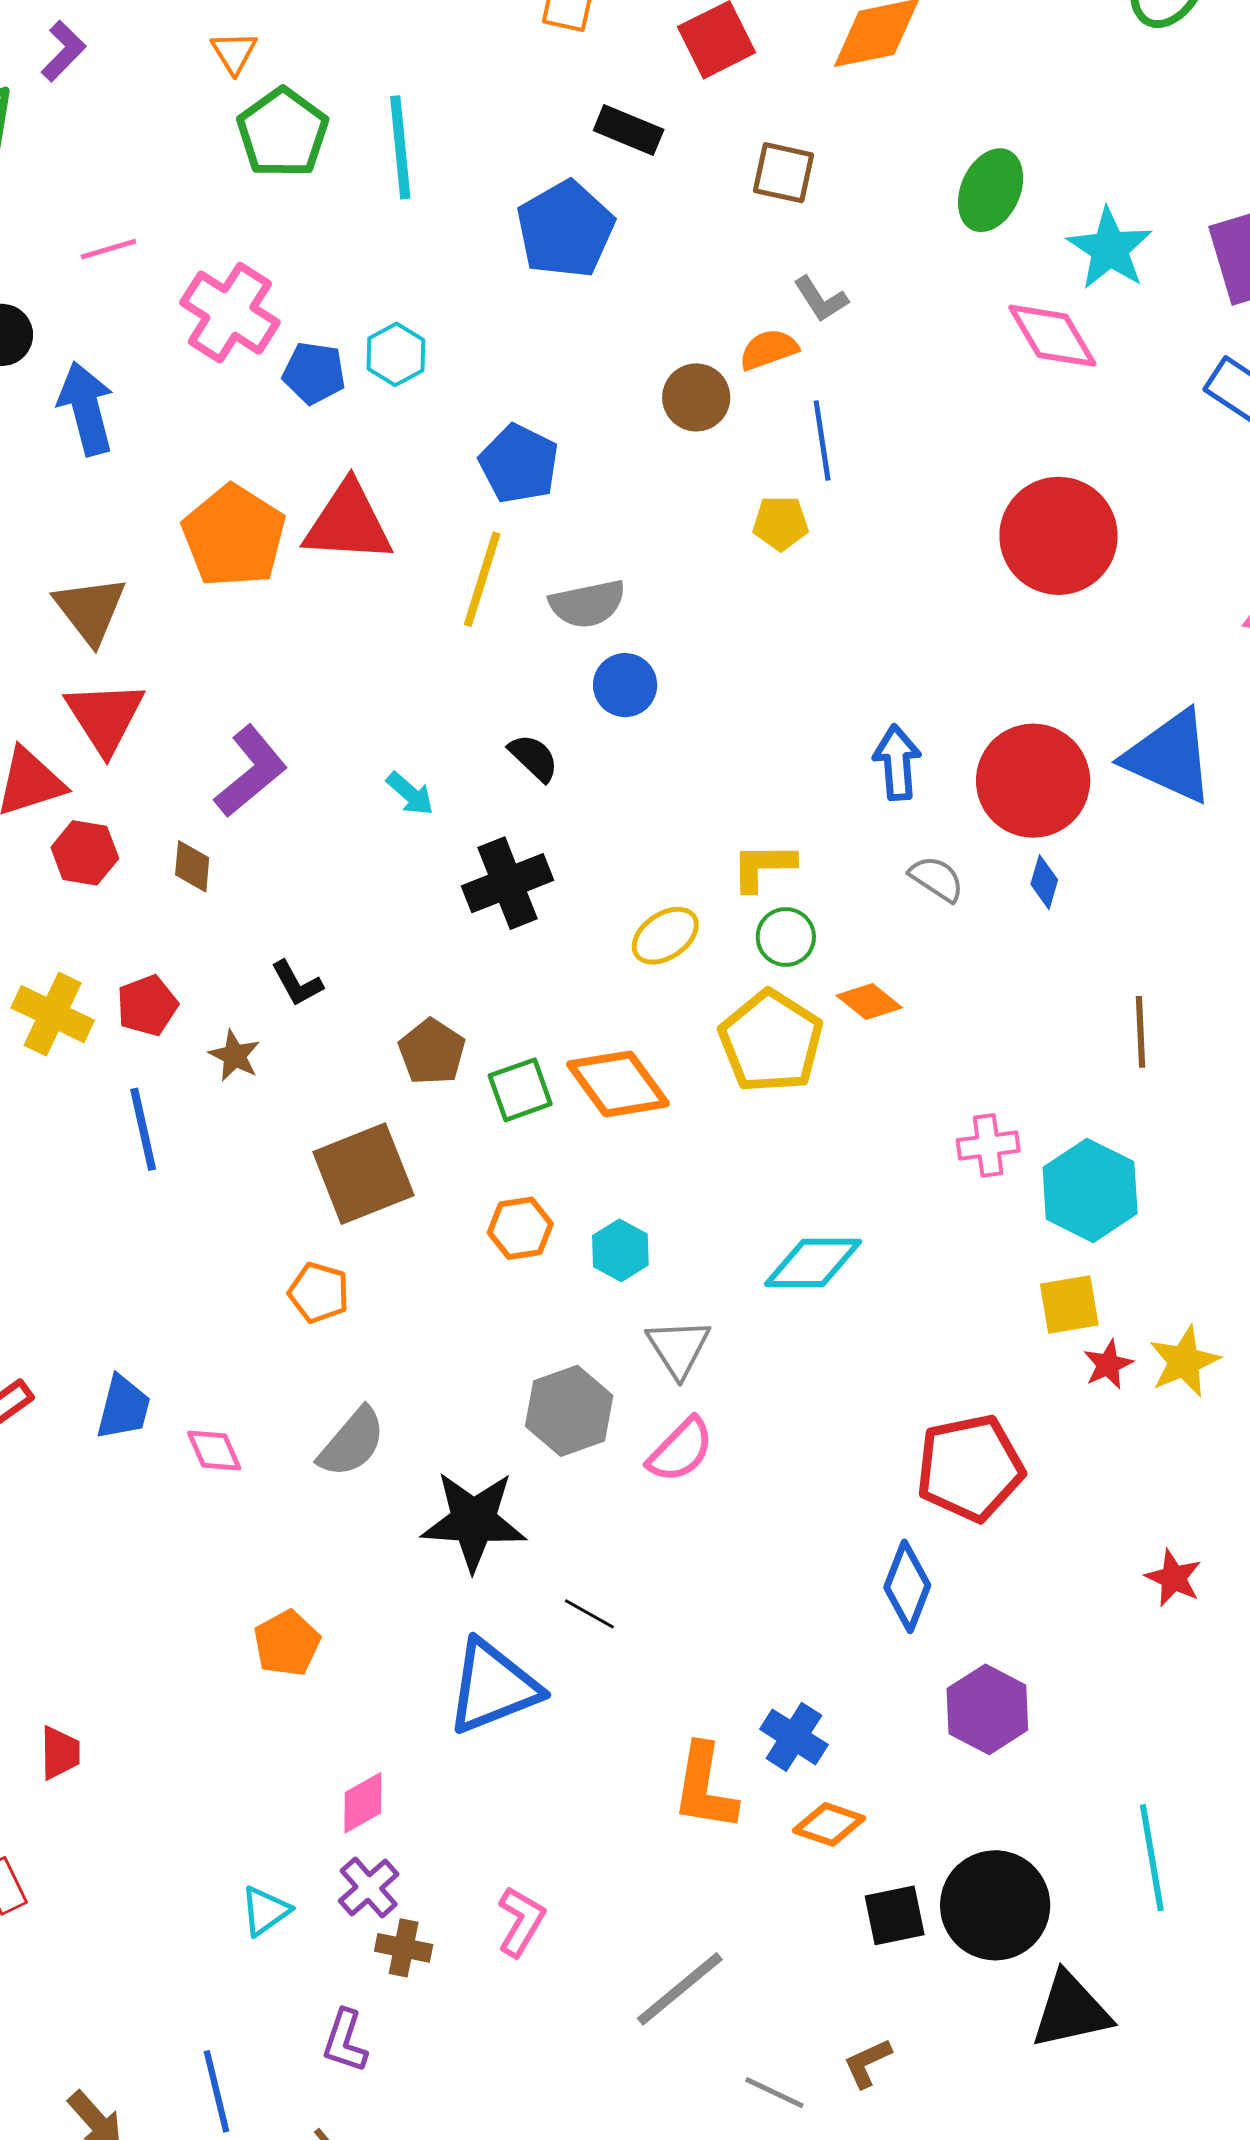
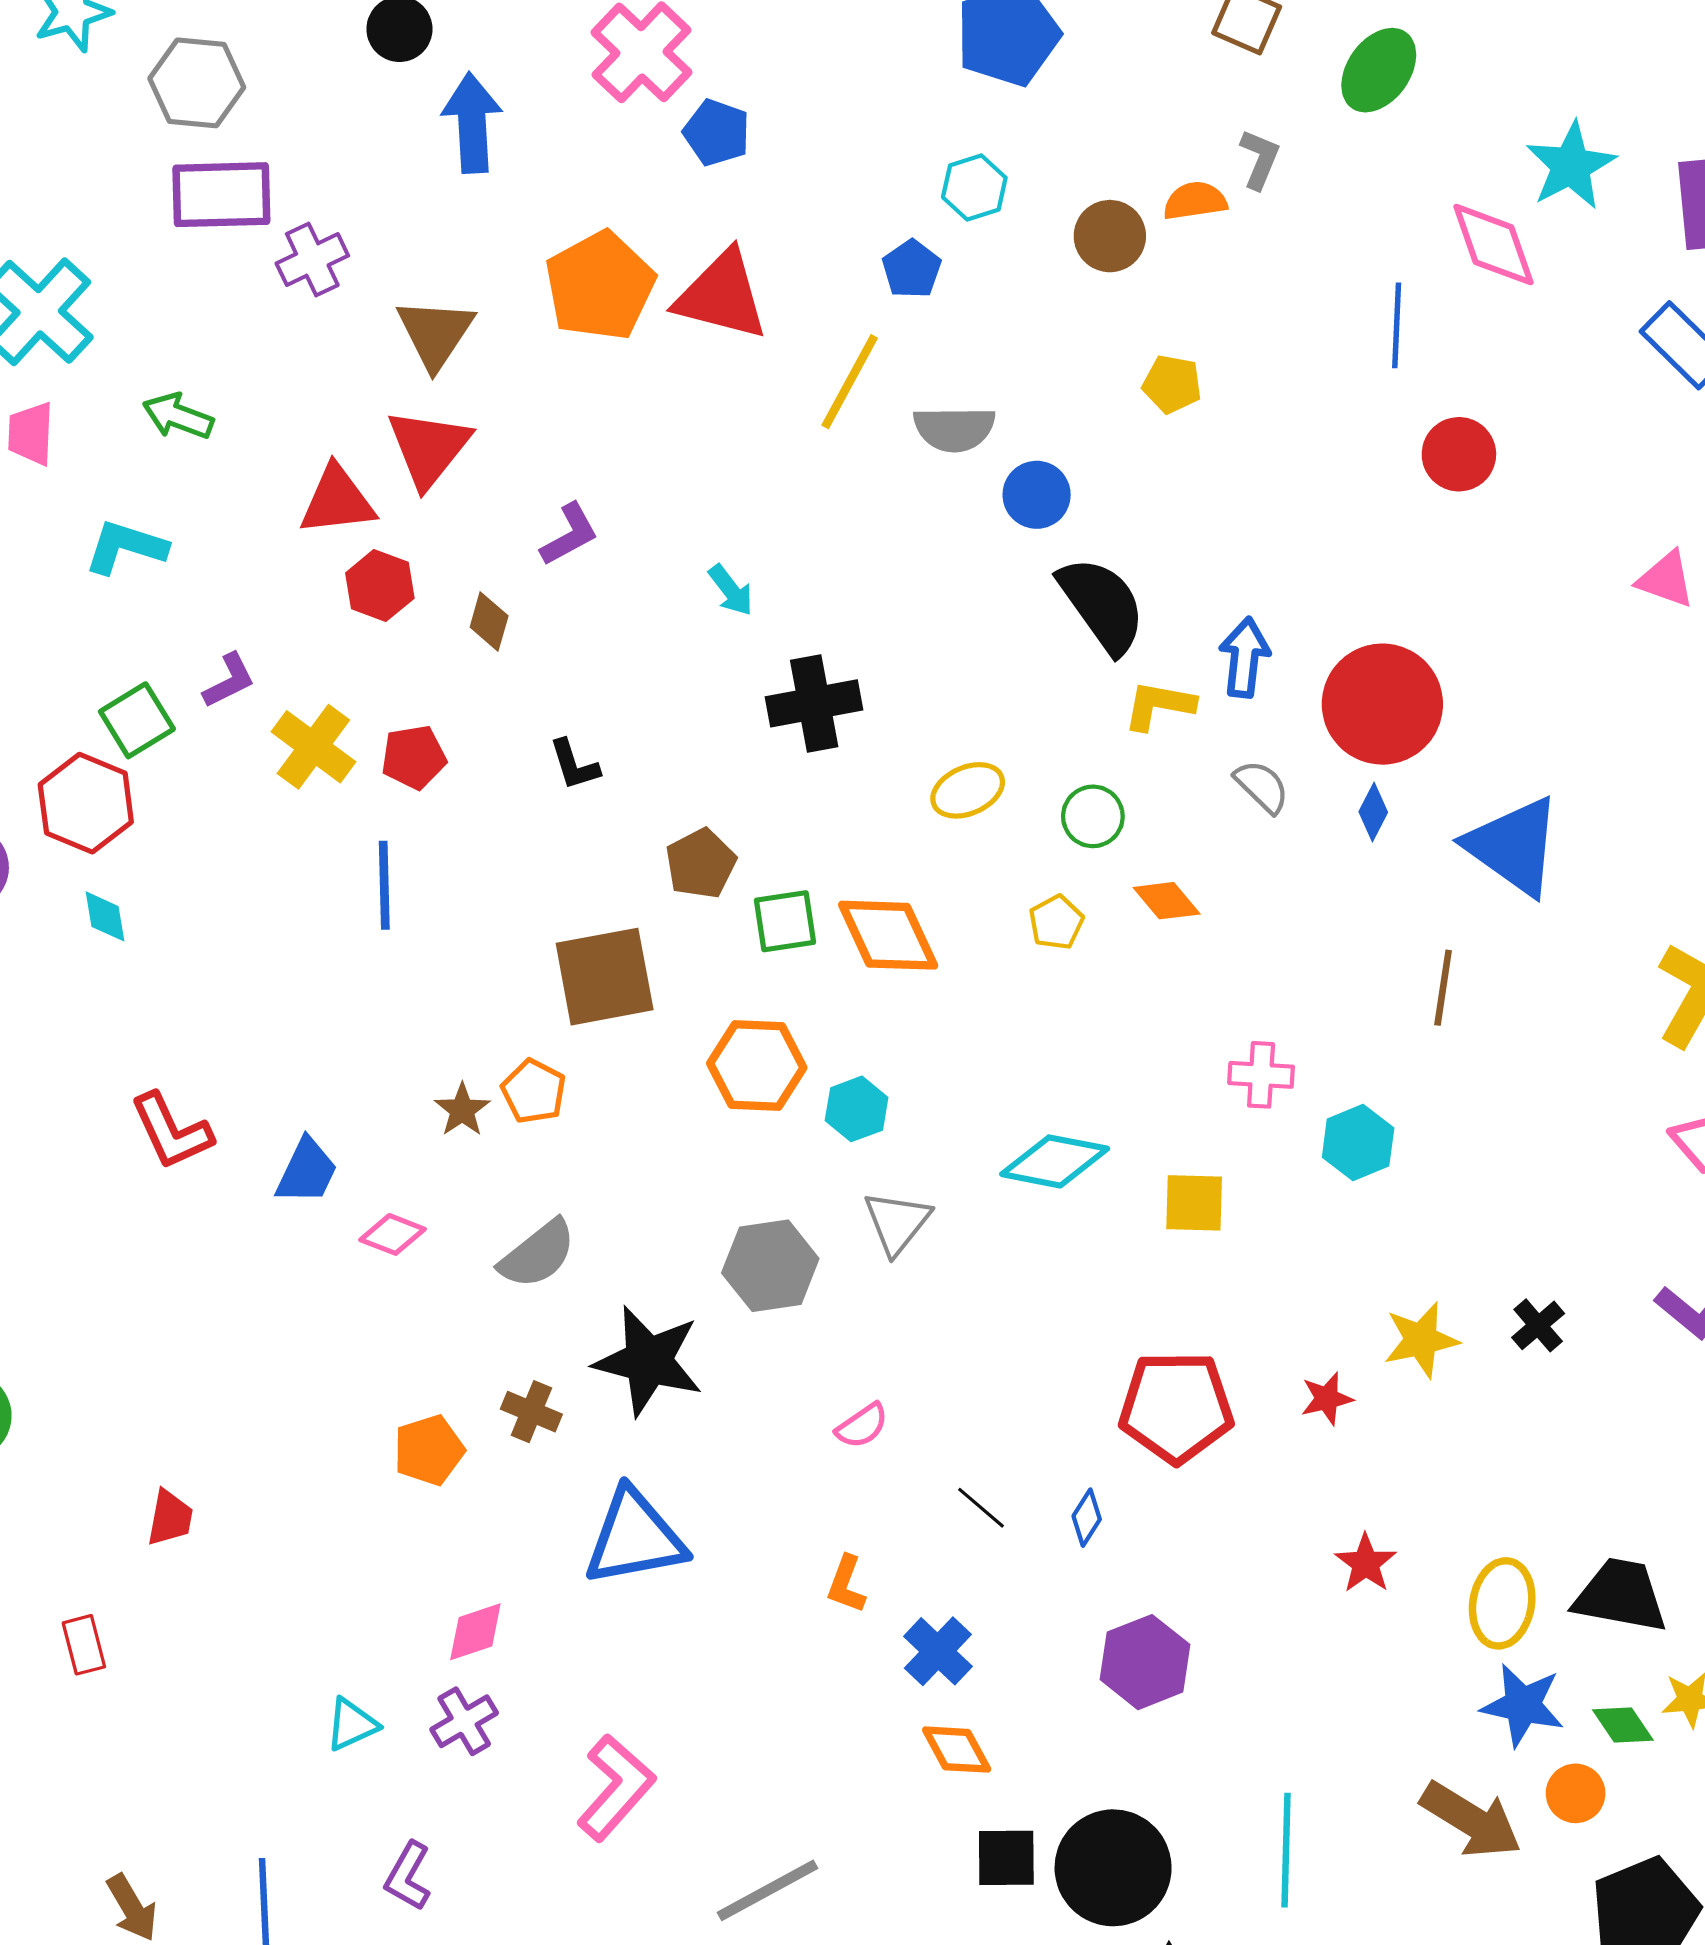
green ellipse: (991, 190) -> (1379, 70), moved
gray L-shape: (821, 299) -> (1260, 159), turned -136
cyan hexagon: (396, 354) -> (974, 188), moved
blue line: (822, 440) -> (1397, 325), moved
blue pentagon: (519, 464) -> (912, 269), size x0.7
red circle: (1058, 536) -> (1459, 454), size x0.6
blue circle: (625, 685) -> (1037, 495), moved
blue triangle: (1170, 757) -> (1514, 846), moved
black semicircle: (534, 758) -> (1102, 605), moved, size x1.8
purple L-shape: (251, 771) -> (569, 535), size x0.7
yellow L-shape: (763, 867) -> (1159, 705), moved
yellow pentagon: (771, 1042) -> (1056, 922), size x0.5
brown star: (235, 1056) -> (462, 1110), moved
cyan hexagon: (1090, 1190) -> (1358, 1143), size x0.7
orange hexagon: (520, 1228) -> (757, 1065), size x1.4
yellow square: (1069, 1304) -> (1194, 1203), moved
red star: (1108, 1365) -> (1327, 1399), moved
pink diamond: (214, 1450) -> (392, 1234), turned -56
pink semicircle: (681, 1450) -> (862, 1426), moved, size x0.7
blue diamond: (907, 1586) -> (1087, 1518), size x0.6
black line: (589, 1614) -> (981, 1508), moved
orange L-shape: (705, 1787) -> (846, 1584), moved, size x0.6
orange diamond: (829, 1824) -> (957, 1750), turned 32
pink L-shape: (521, 1921) -> (616, 1788), size x1.4
brown cross: (404, 1948) -> (531, 1412), moved

